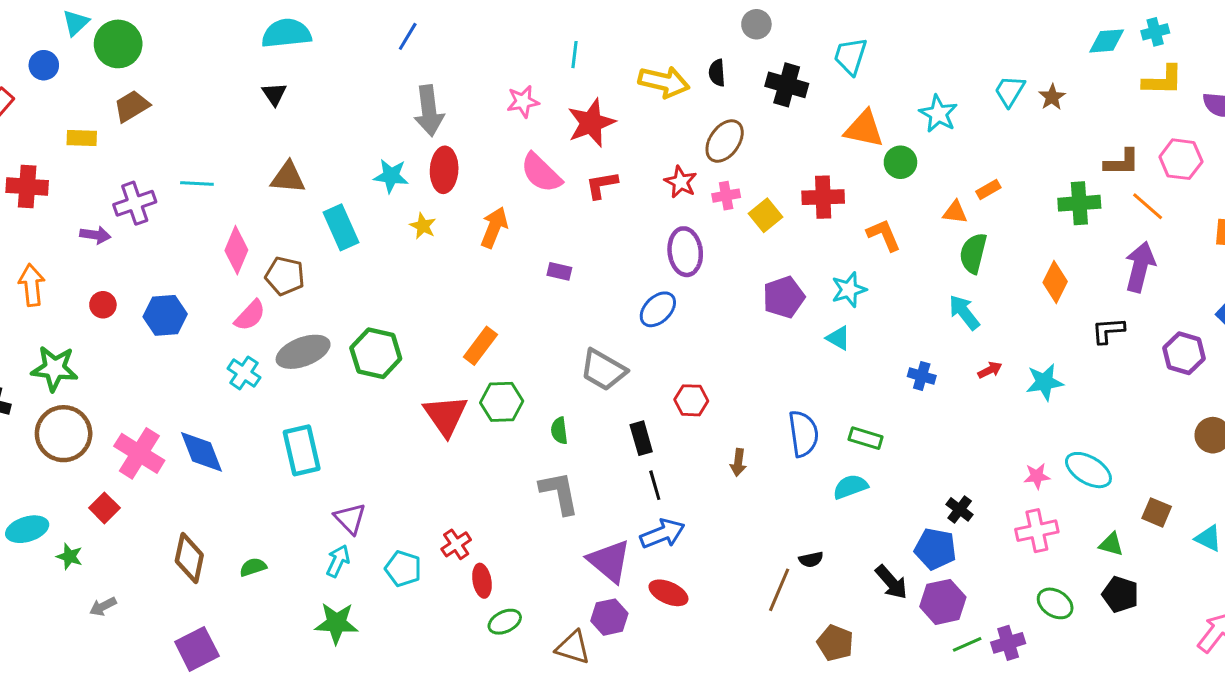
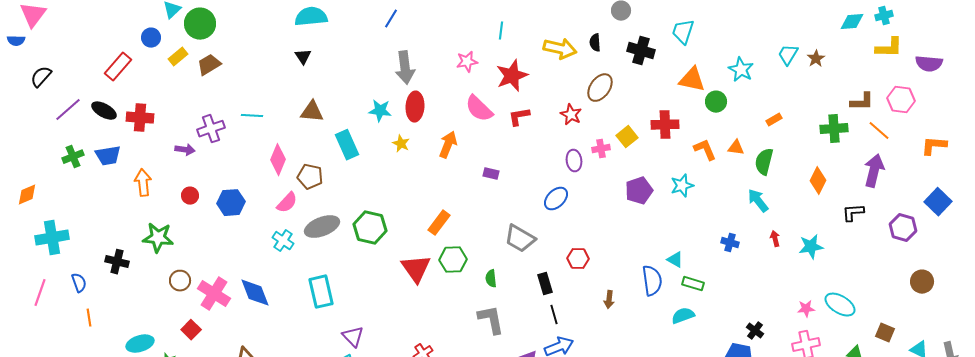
yellow rectangle: (82, 138) -> (178, 57), moved, turned -42
pink cross: (726, 196) -> (601, 149), moved
orange triangle: (955, 212) -> (736, 148), moved
purple ellipse: (685, 252) -> (574, 161), size x0.7
cyan triangle: (838, 338) -> (675, 260), moved
red arrow: (990, 370) -> (775, 239), turned -77
brown circle: (64, 434) -> (180, 281), moved, size x0.6

